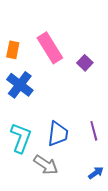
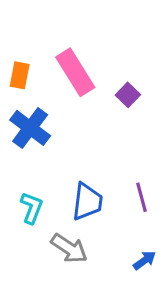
cyan L-shape: (21, 138) -> (32, 208), size x0.7

